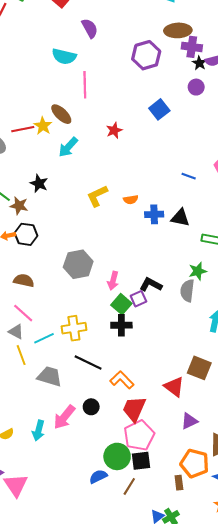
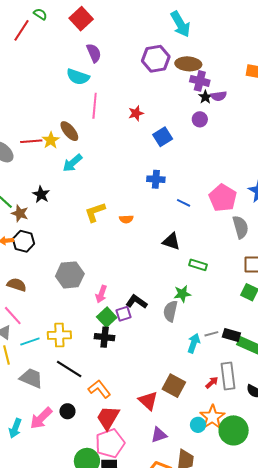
purple semicircle: (90, 28) -> (94, 53), moved
purple hexagon: (146, 55) -> (156, 59), moved
red star: (114, 130) -> (136, 113), moved
blue cross: (154, 214) -> (156, 179), moved

